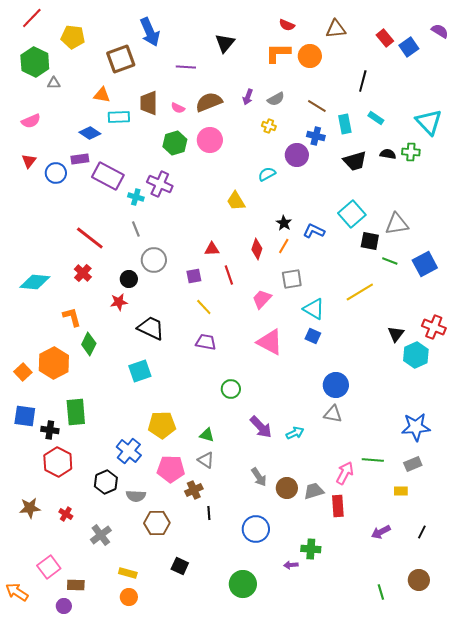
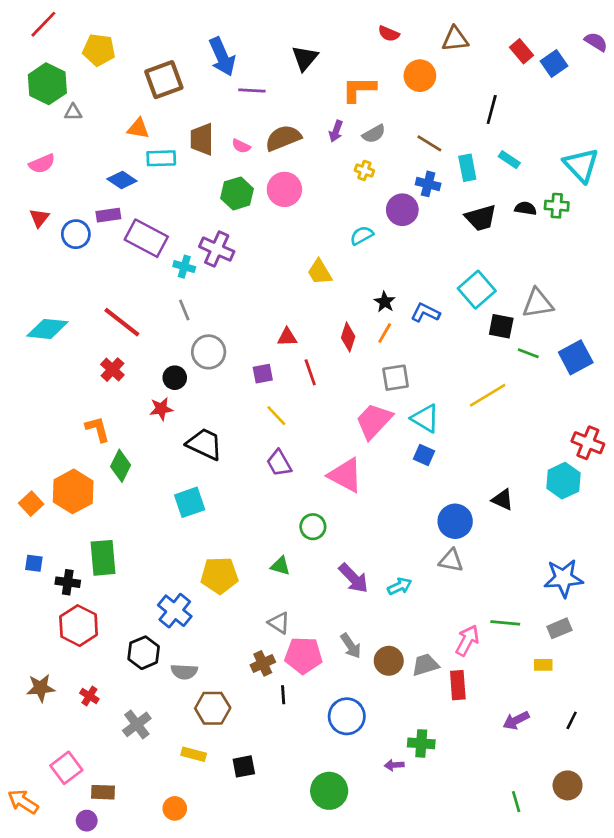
blue arrow: (150, 32) -> (222, 57), moved
orange L-shape: (278, 53) -> (359, 89), moved
cyan diamond: (35, 282) -> (47, 329), moved
pink trapezoid: (262, 299) -> (374, 421), moved, size x1.4
black triangle: (396, 334) -> (503, 500), moved, turned -42
purple trapezoid: (206, 342) -> (279, 463), turned -130
pink triangle: (270, 342) -> (345, 475), moved
blue square: (25, 416) -> (34, 563), size x0.6
green triangle: (207, 435) -> (280, 566), moved
pink pentagon: (171, 469) -> (303, 655), moved
black square: (180, 566) -> (244, 766), turned -36
yellow rectangle: (128, 573) -> (194, 754), moved

